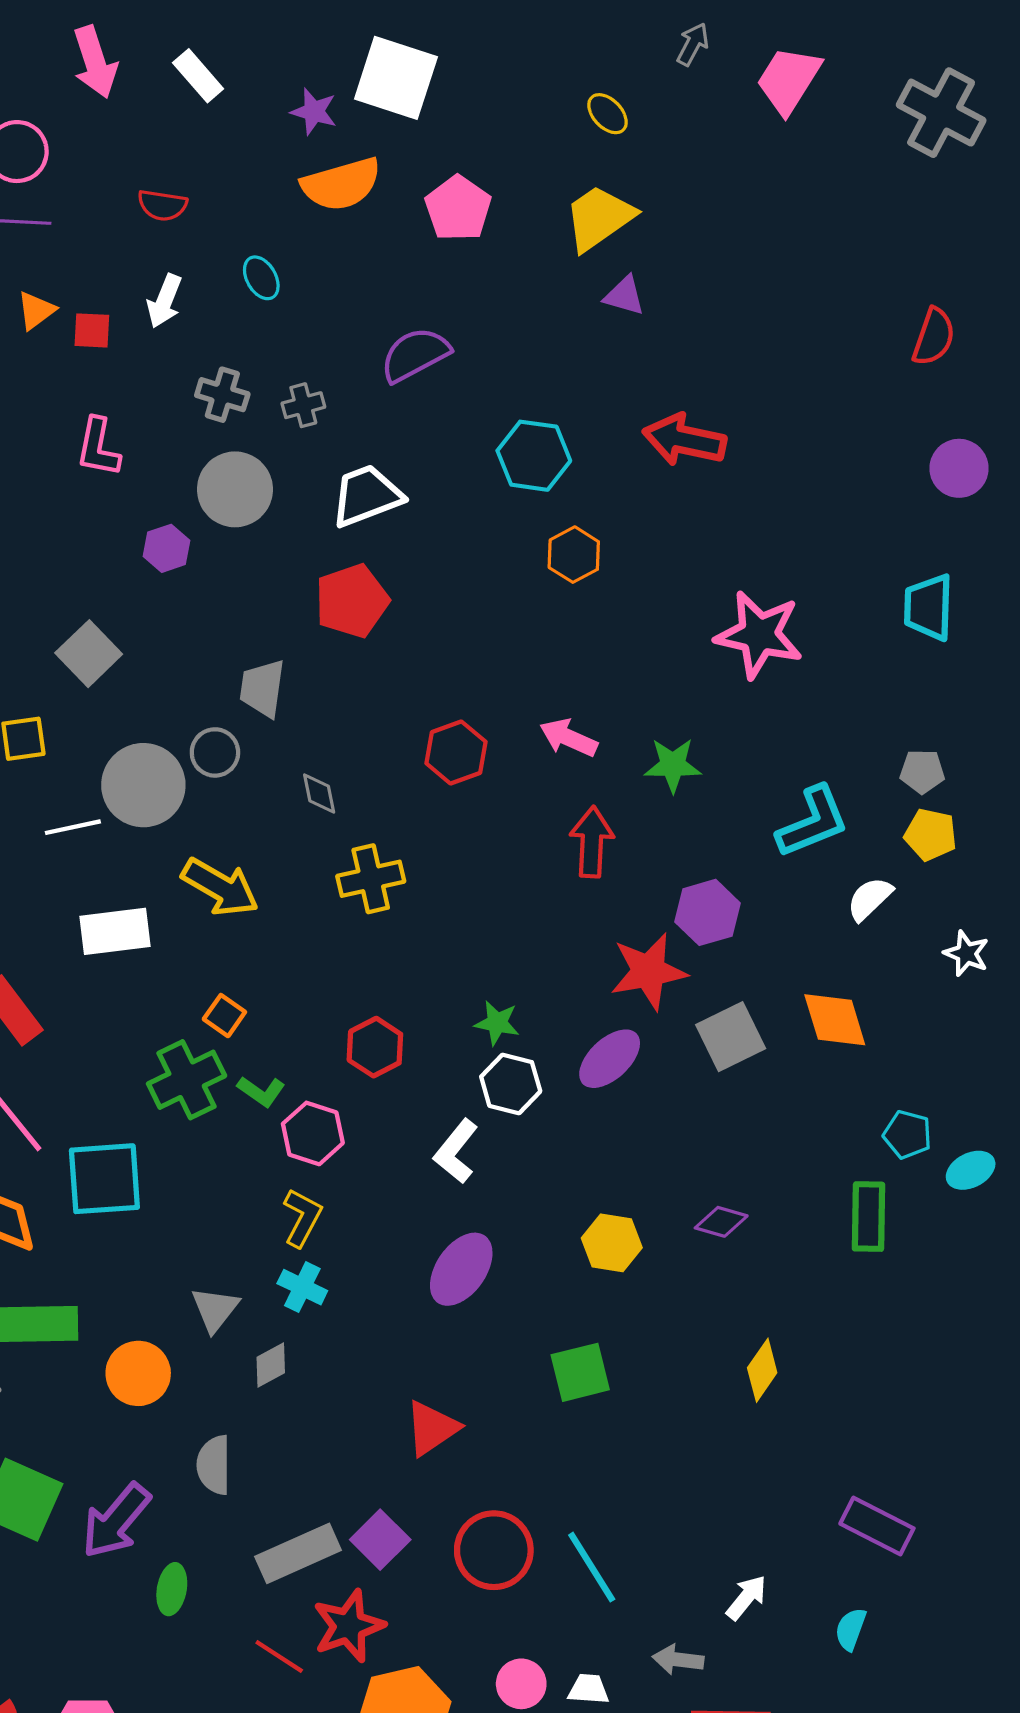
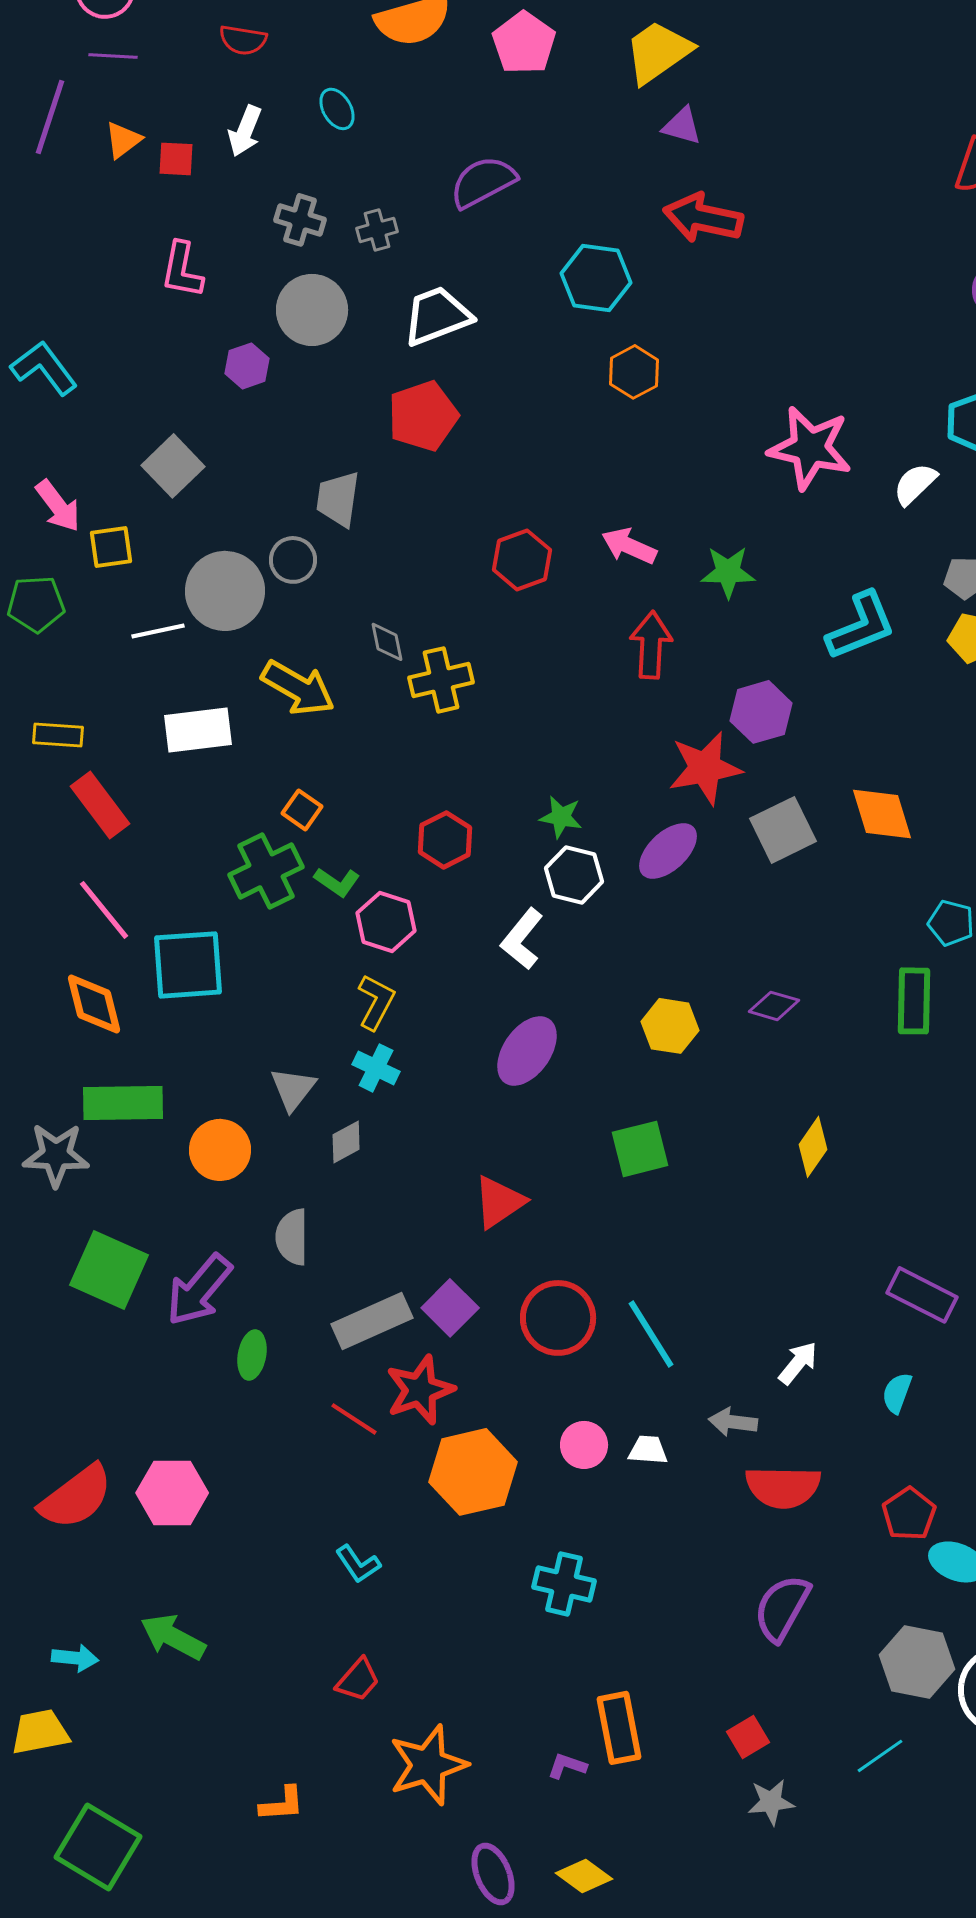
red arrow: (684, 440) -> (703, 218), moved
gray diamond: (319, 794) -> (387, 642), moved
white semicircle: (870, 899) -> (915, 484), moved

